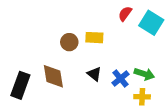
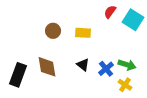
brown circle: (69, 42) -> (53, 31), moved
yellow cross: (142, 97) -> (125, 85), turned 32

